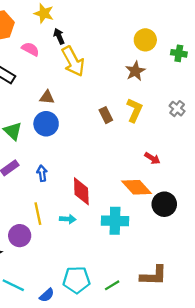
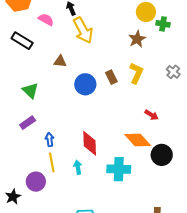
green cross: (179, 53) -> (163, 24), moved
blue circle: (46, 124) -> (85, 84), moved
blue arrow: (42, 173) -> (50, 139), moved
cyan arrow: (68, 219) -> (78, 167), turned -104

